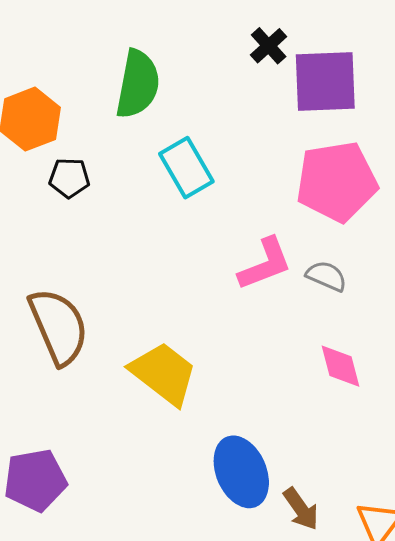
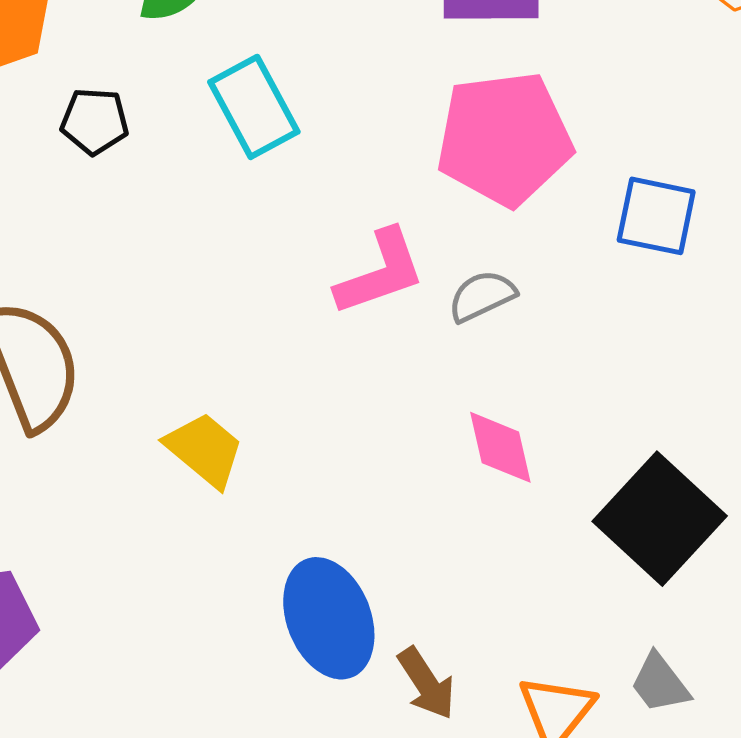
black pentagon: (69, 178) -> (95, 121), moved
gray semicircle: (326, 276) -> (482, 296), turned -51
yellow trapezoid: (164, 373) -> (205, 450), size x0.7

